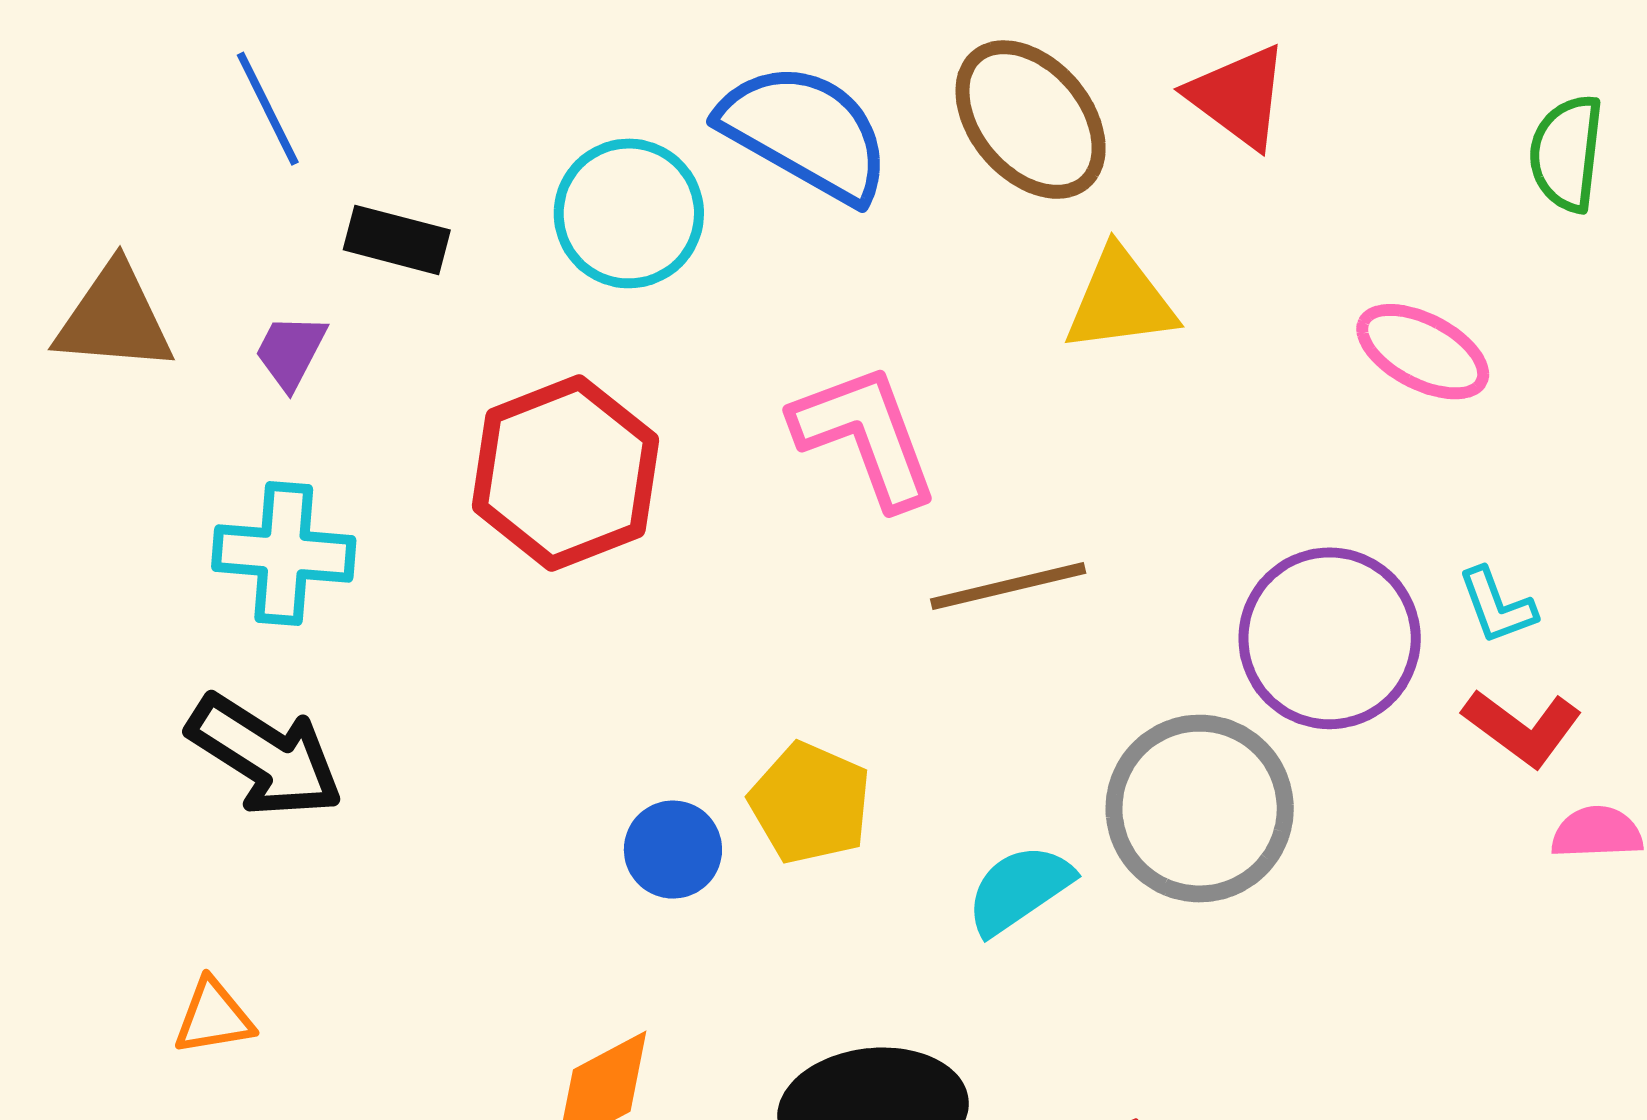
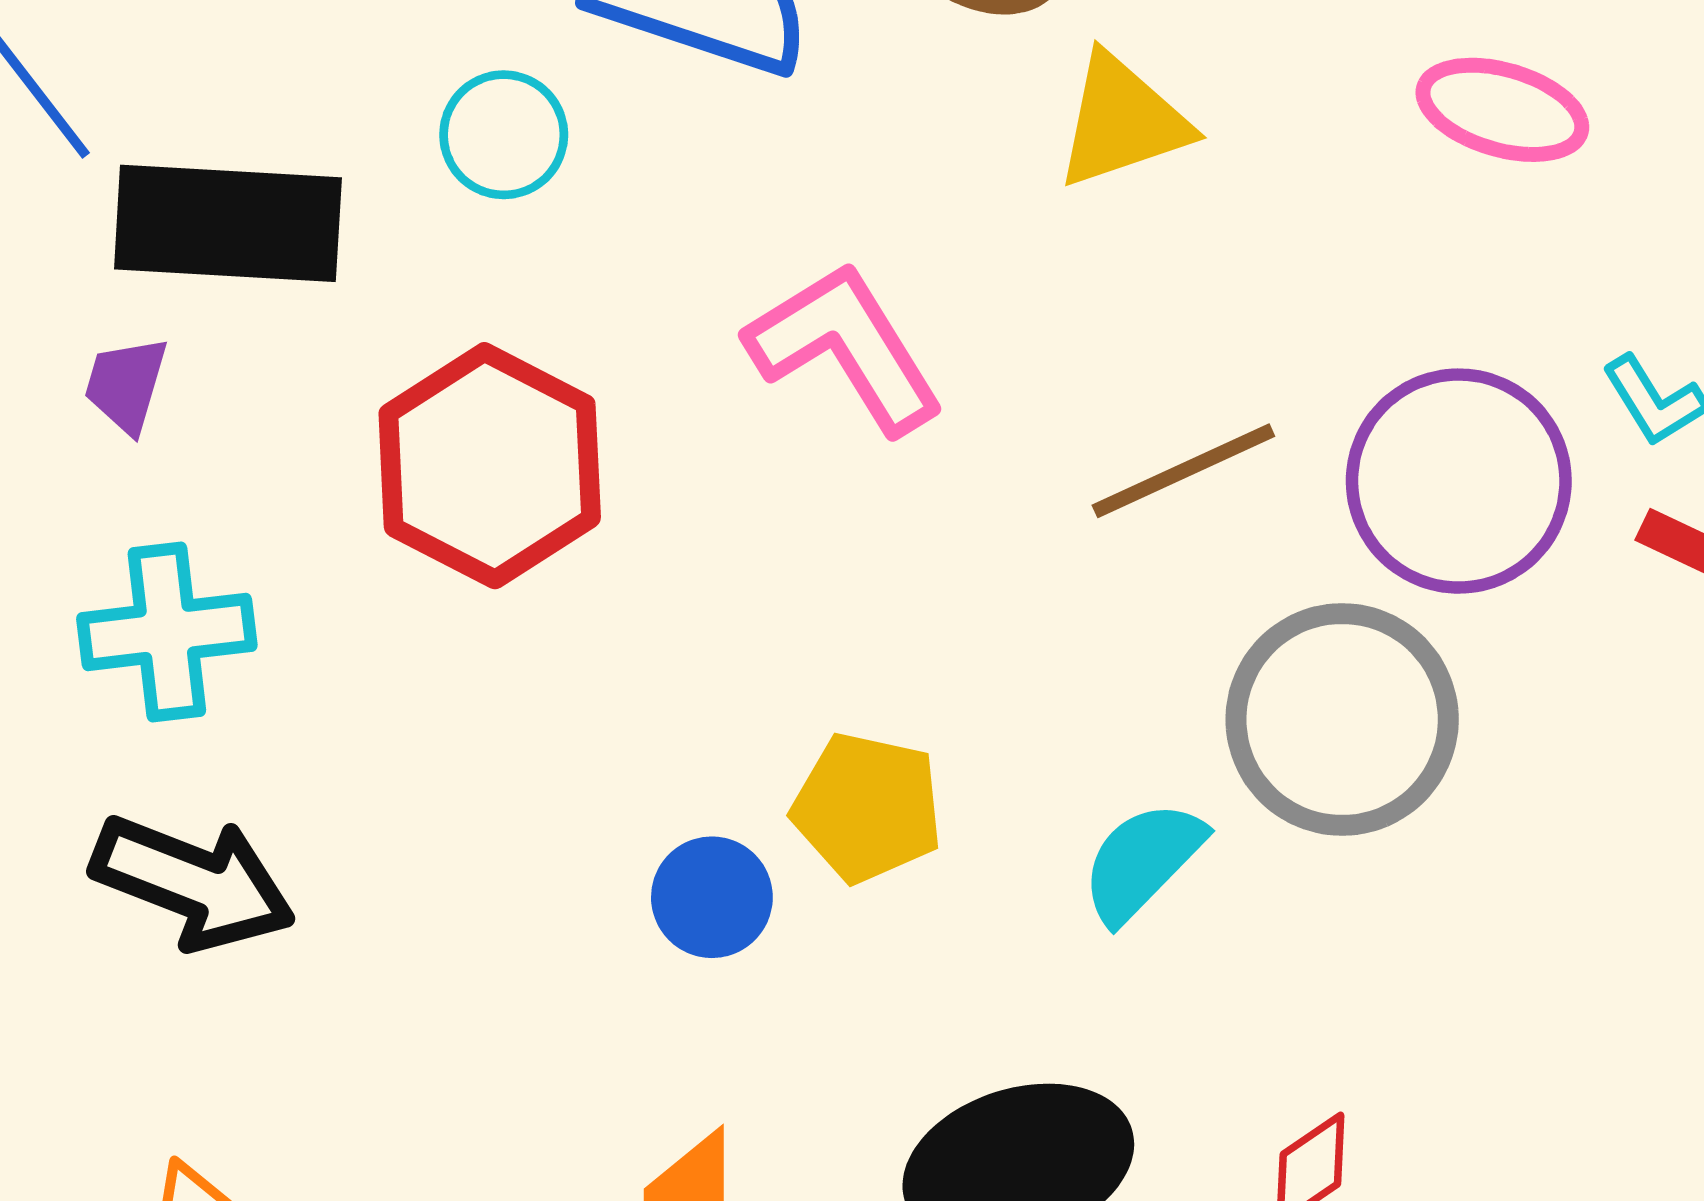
cyan circle: (629, 213) -> (504, 135), size x0.7
black rectangle: (397, 240) -> (228, 223), size x1.8
brown line: (1008, 586) -> (1183, 471), moved

